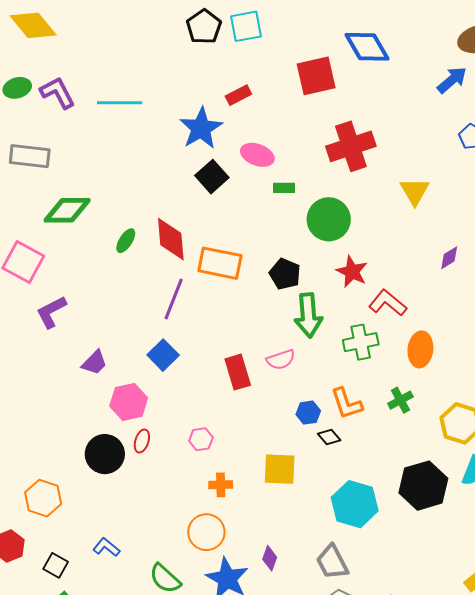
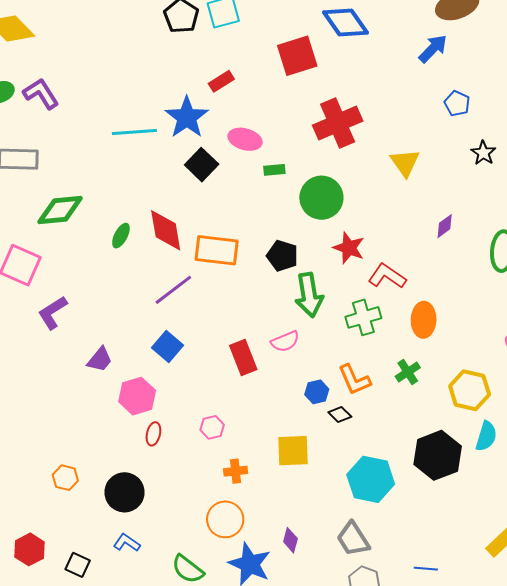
cyan line: (120, 103) -> (134, 132), moved
purple line: (174, 299) -> (173, 290), turned 36
black circle: (105, 454) -> (124, 492), moved
orange hexagon: (43, 498) -> (65, 478), moved, size x0.7

